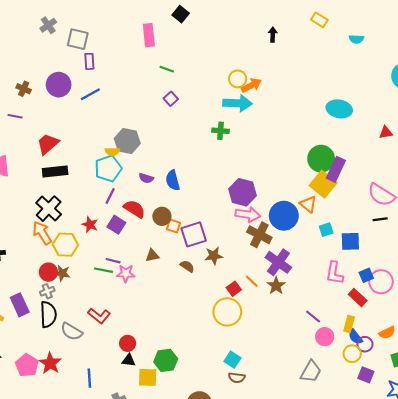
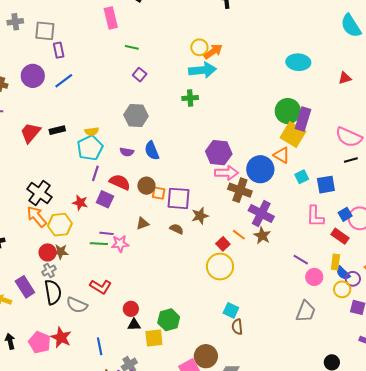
gray cross: (48, 25) -> (15, 22), turned 35
gray hexagon: (127, 141) -> (136, 115), moved
black rectangle: (55, 171) -> (57, 130), moved, size x0.7
purple square: (194, 234) -> (178, 198), turned 30
brown semicircle: (237, 378) -> (237, 327), turned 84

